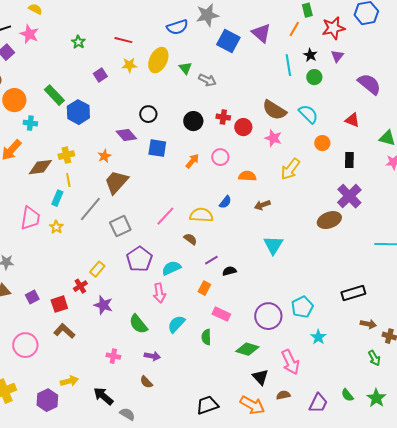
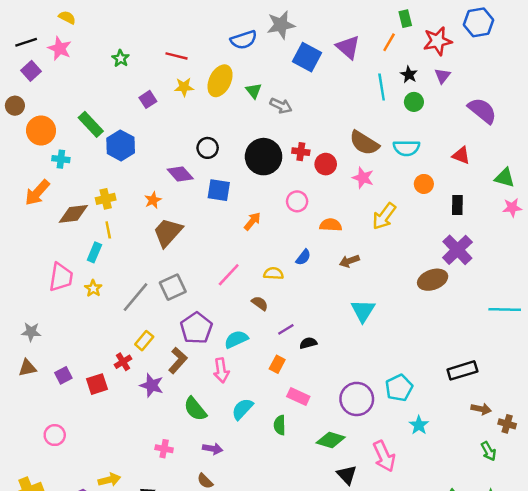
cyan semicircle: (308, 114) -> (406, 148), turned 135
black circle: (193, 121) -> (264, 157), size x1.5
orange arrow: (192, 161) -> (252, 221), moved
gray line: (90, 209) -> (135, 297), moved
yellow semicircle: (201, 215) -> (273, 273), size x0.7
brown L-shape: (64, 331) -> (178, 360), moved, turned 90
pink circle: (25, 345) -> (55, 435), size x0.7

